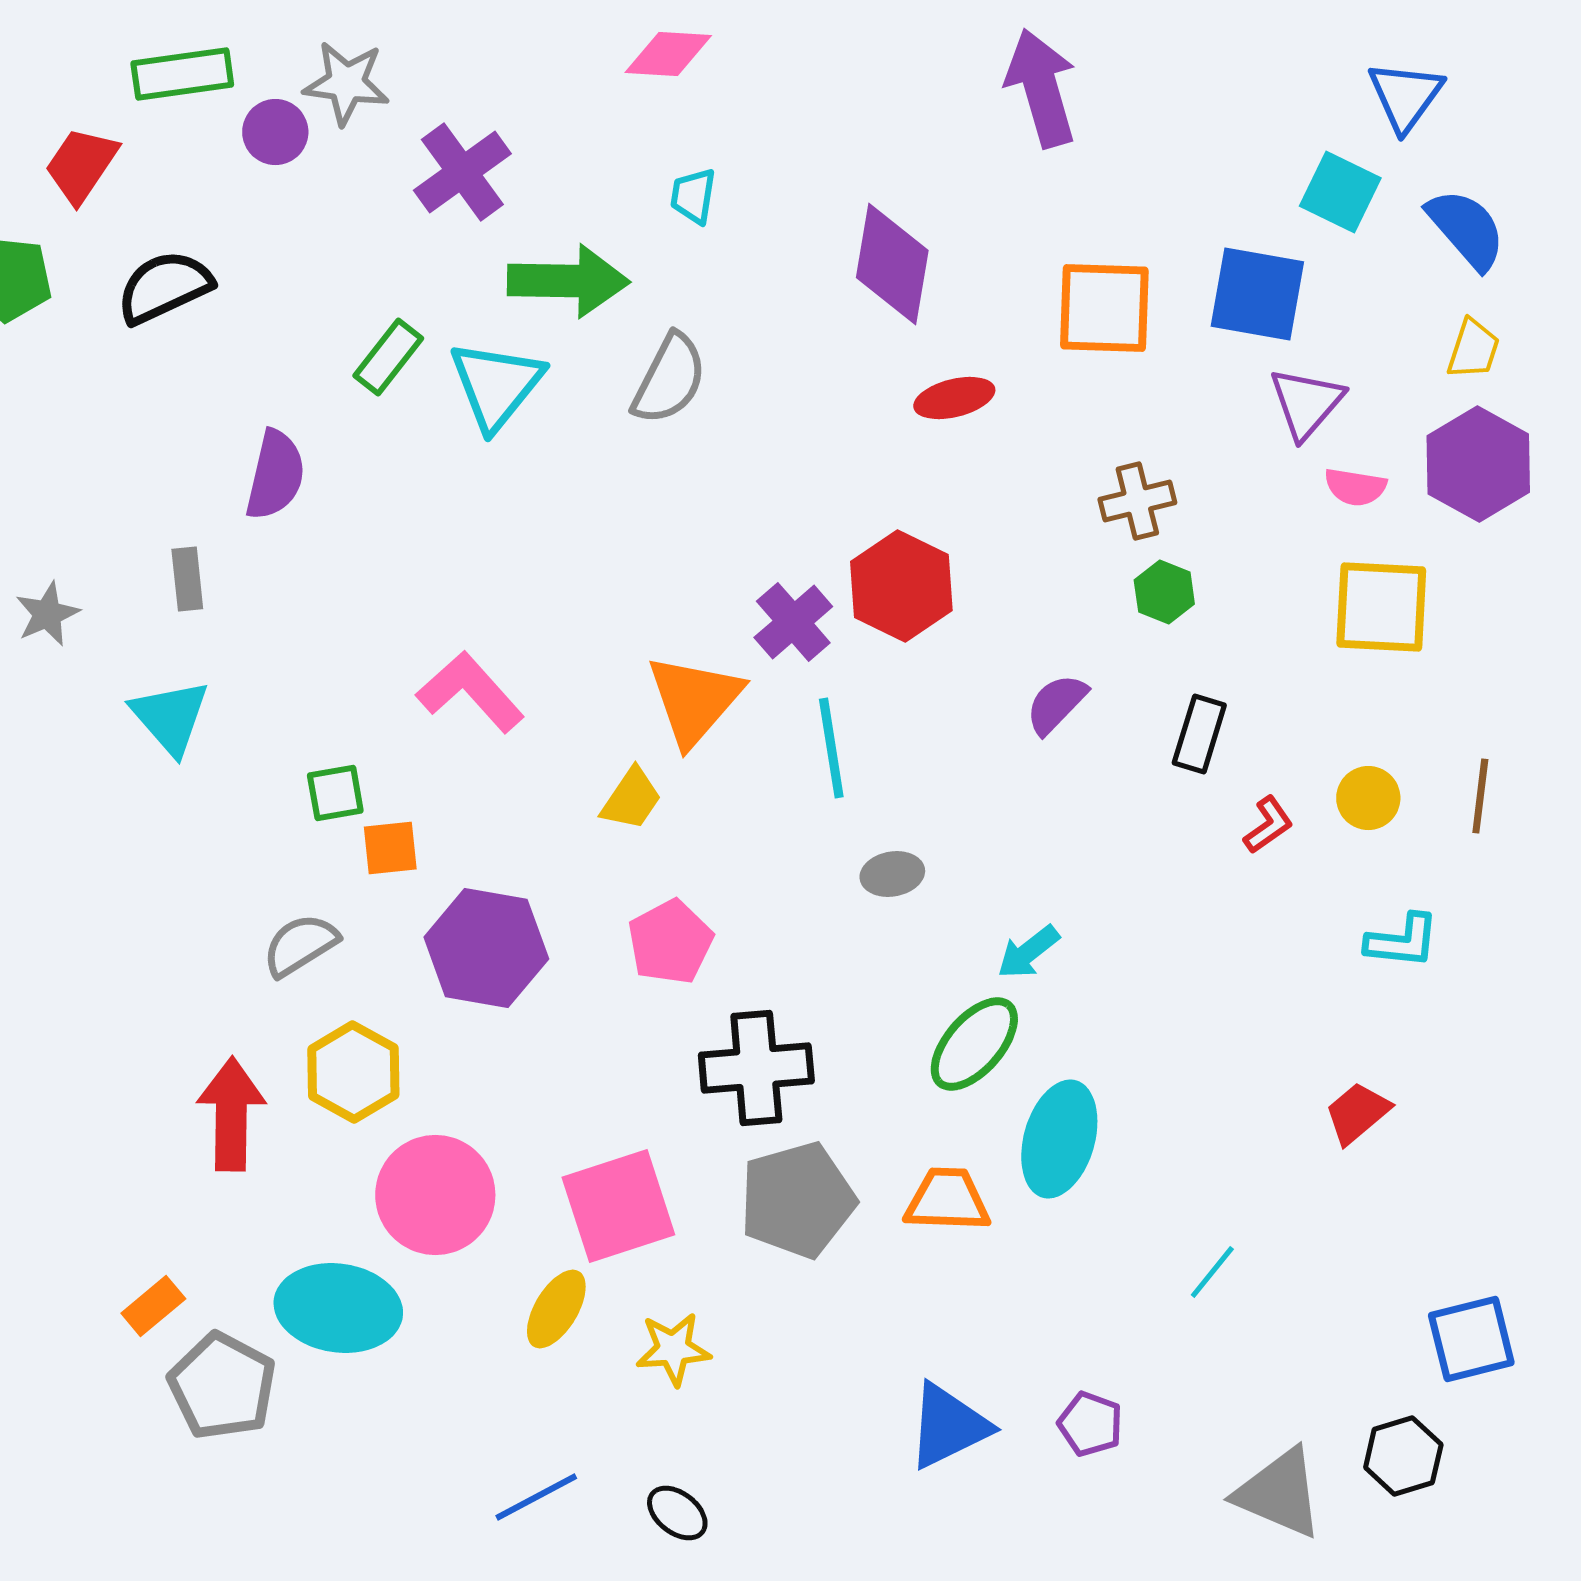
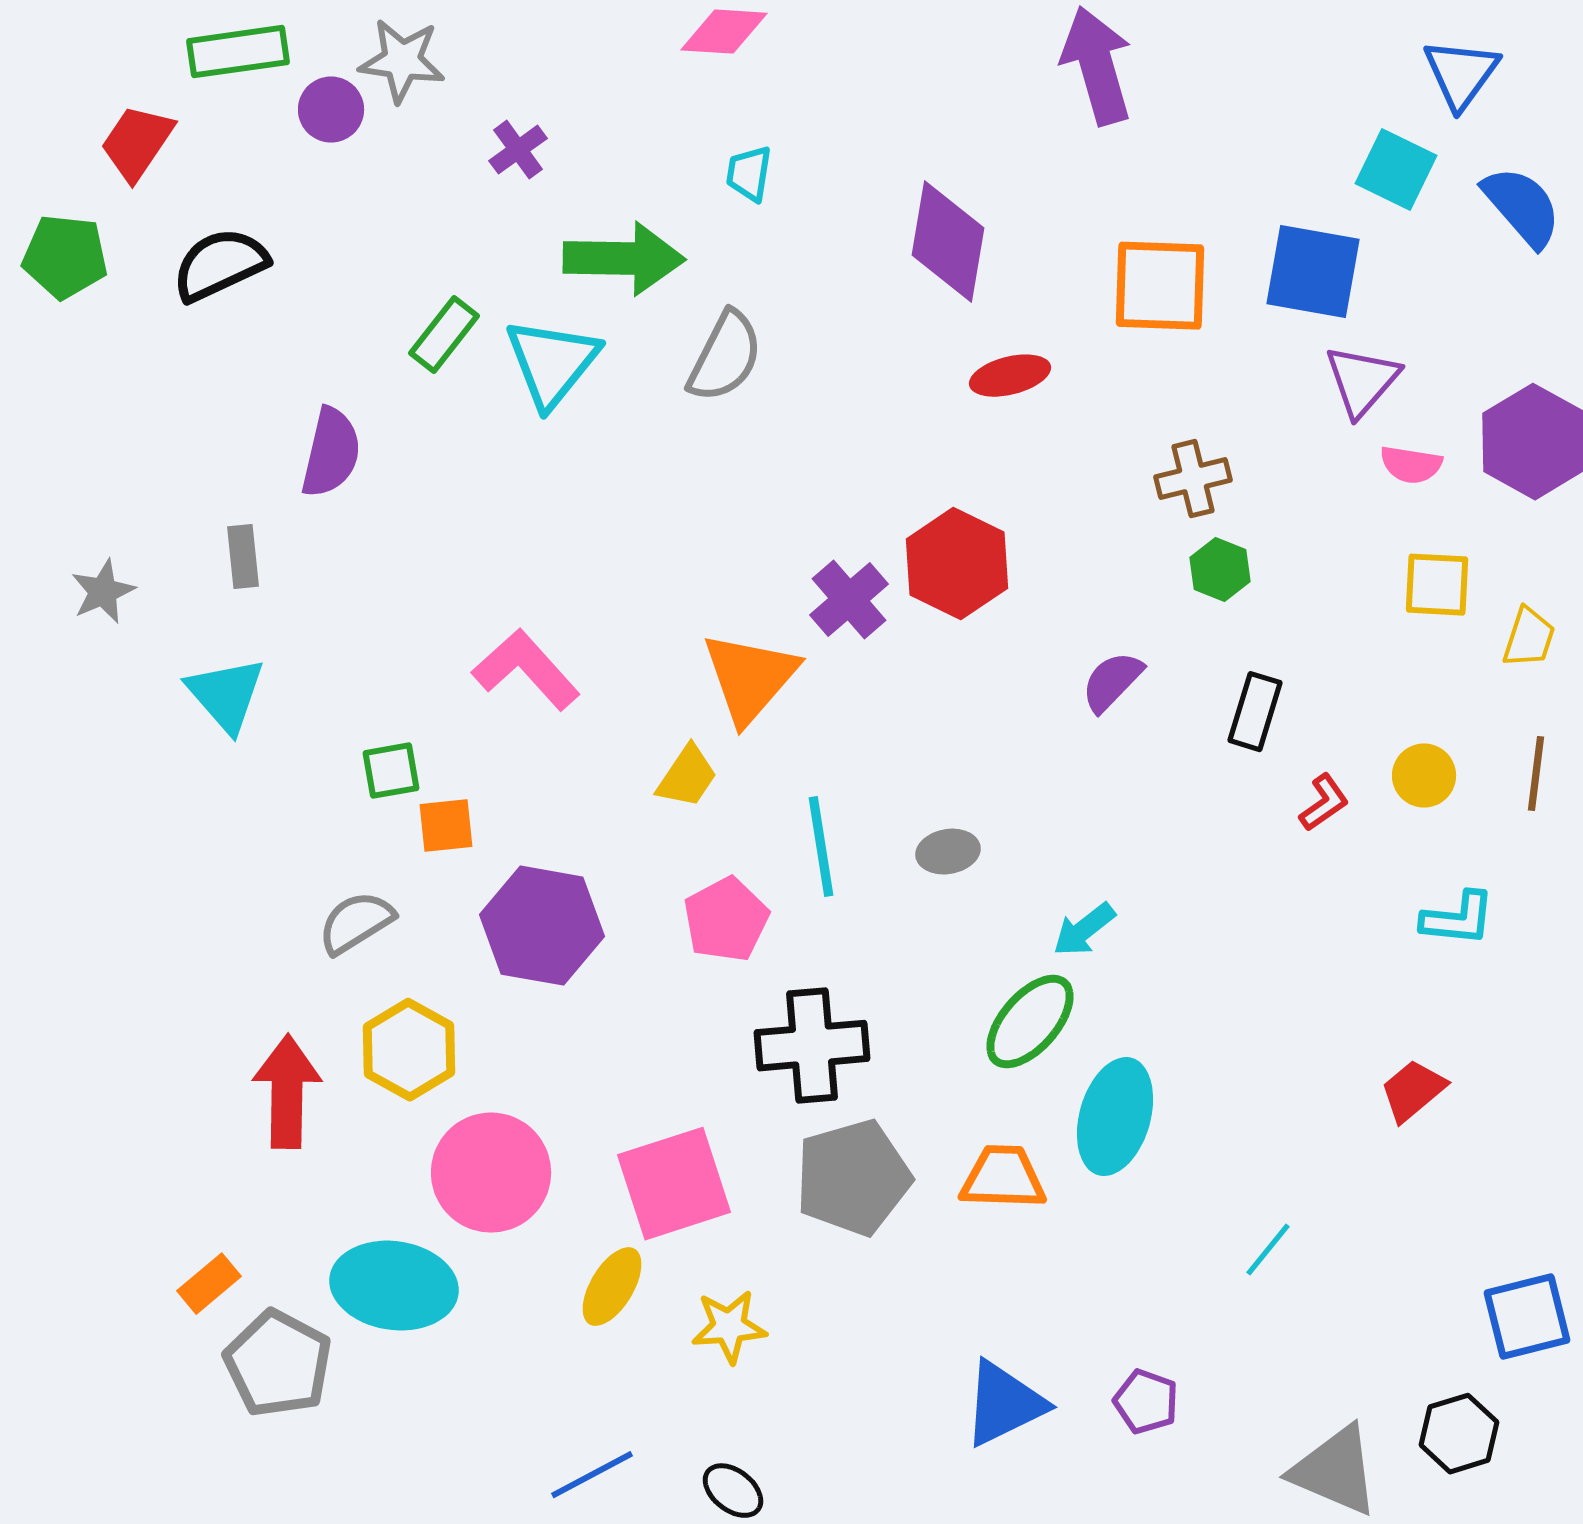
purple cross: (462, 172) -> (518, 150), size x0.6
yellow trapezoid: (1473, 349) -> (1529, 638), moved
yellow square: (1381, 607) -> (1437, 585), size x0.7
cyan line: (831, 748) -> (821, 847), moved

